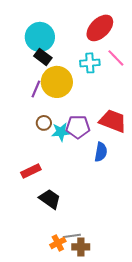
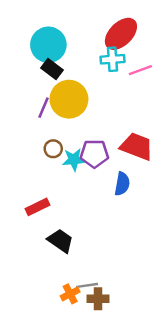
pink line: (116, 58) -> (140, 70), turned -66
cyan cross: (90, 63) -> (112, 59), moved

